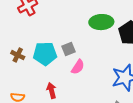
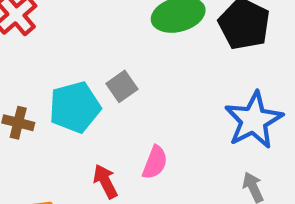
pink semicircle: (78, 67) -> (155, 162), moved

